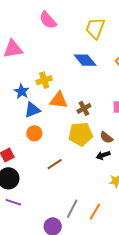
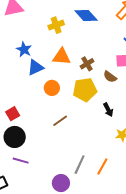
yellow cross: (44, 80) -> (56, 25), moved
orange circle: (34, 133) -> (52, 88), moved
brown semicircle: (106, 138) -> (110, 77), moved
black arrow: (103, 155) -> (108, 110), turned -96

